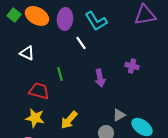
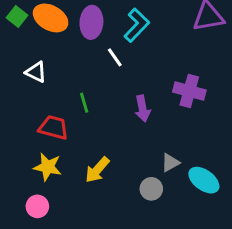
cyan L-shape: (96, 21) -> (137, 25), turned -105
purple cross: (132, 66) -> (189, 91), size x1.5

